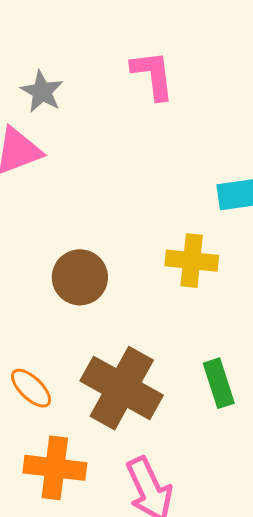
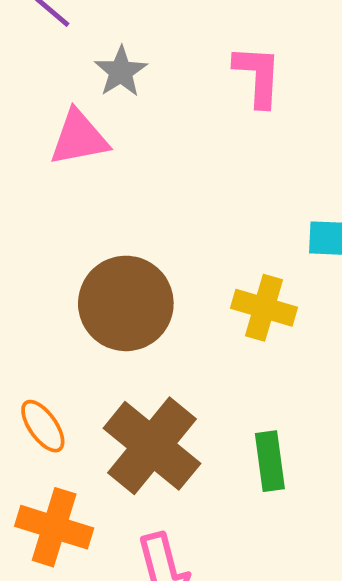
brown circle: (80, 277) -> (126, 303), size x1.4

